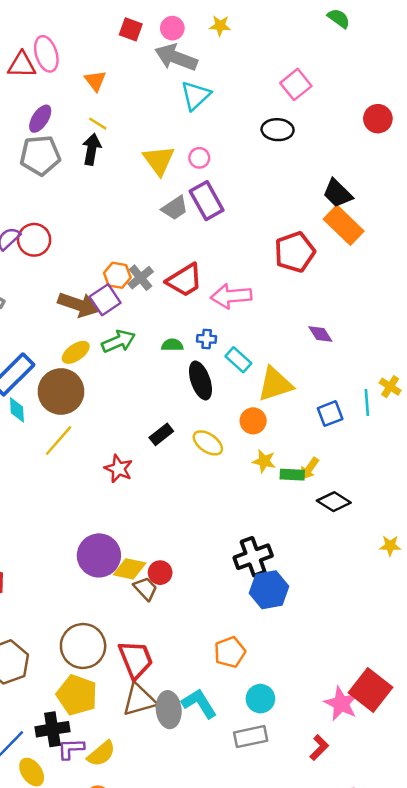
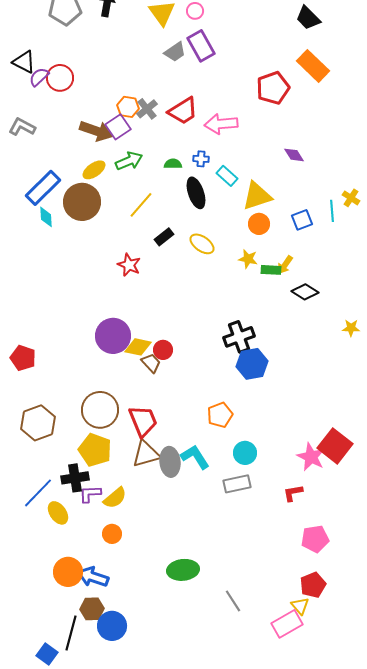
black trapezoid: (338, 193) -> (308, 18), moved
orange circle: (253, 421) -> (259, 224), moved
yellow line: (59, 440) -> (141, 205), moved
red L-shape: (319, 748) -> (293, 493), turned -145

